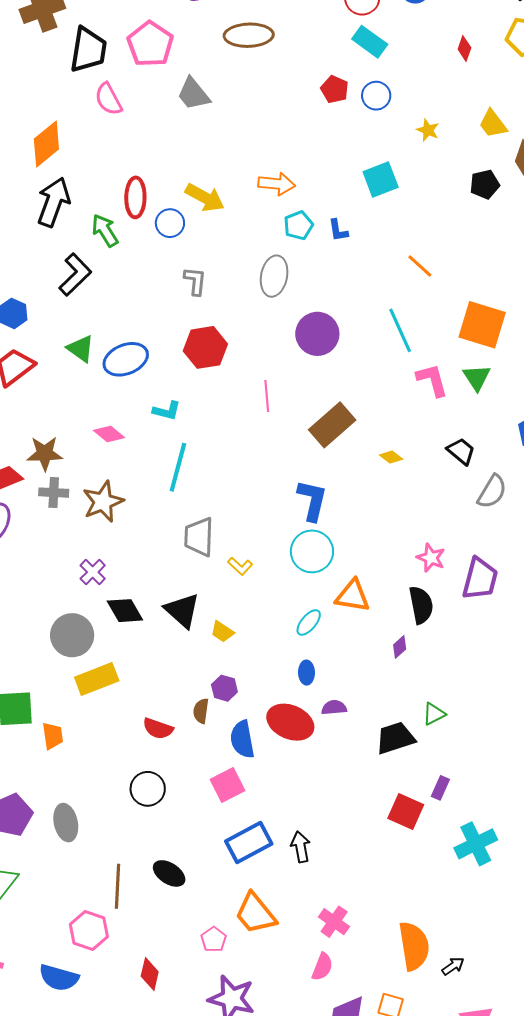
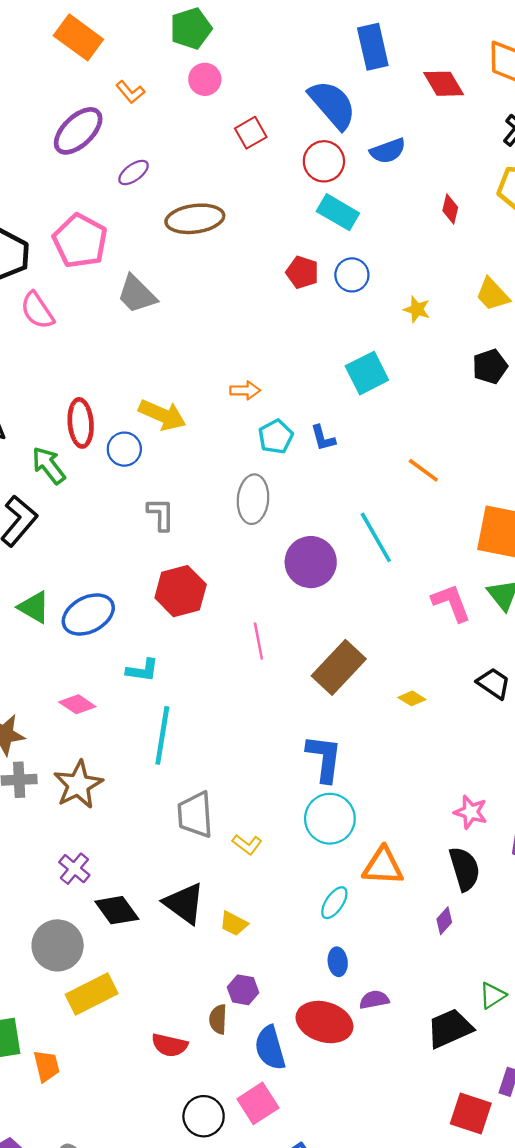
orange arrow: (277, 184) -> (245, 390), size x0.7
cyan line: (400, 330) -> (376, 537), moved
black circle: (148, 789) -> (204, 1116), moved

